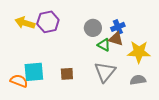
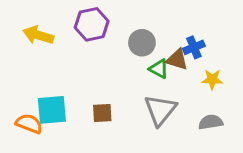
purple hexagon: (48, 22) -> (92, 24), moved
blue cross: (118, 27) -> (194, 47), moved
yellow star: (139, 52) -> (212, 79), size x0.6

